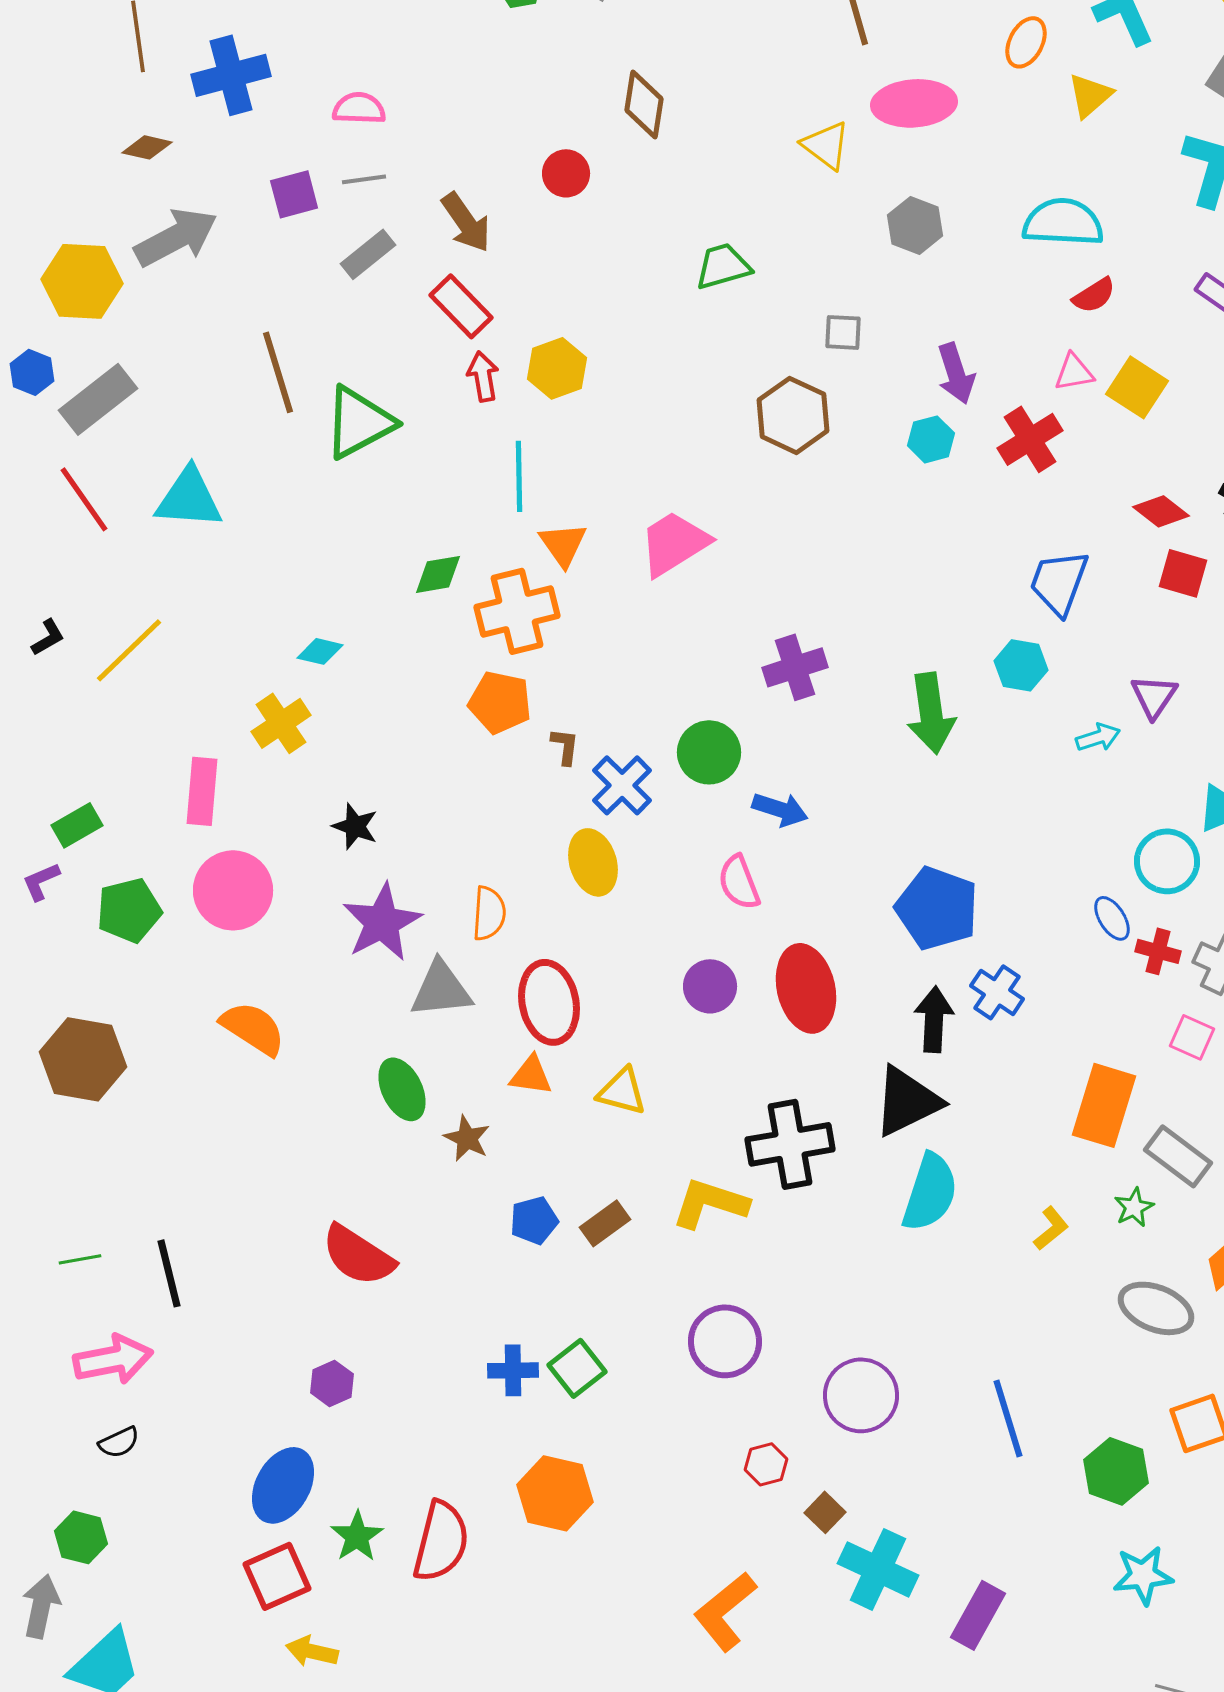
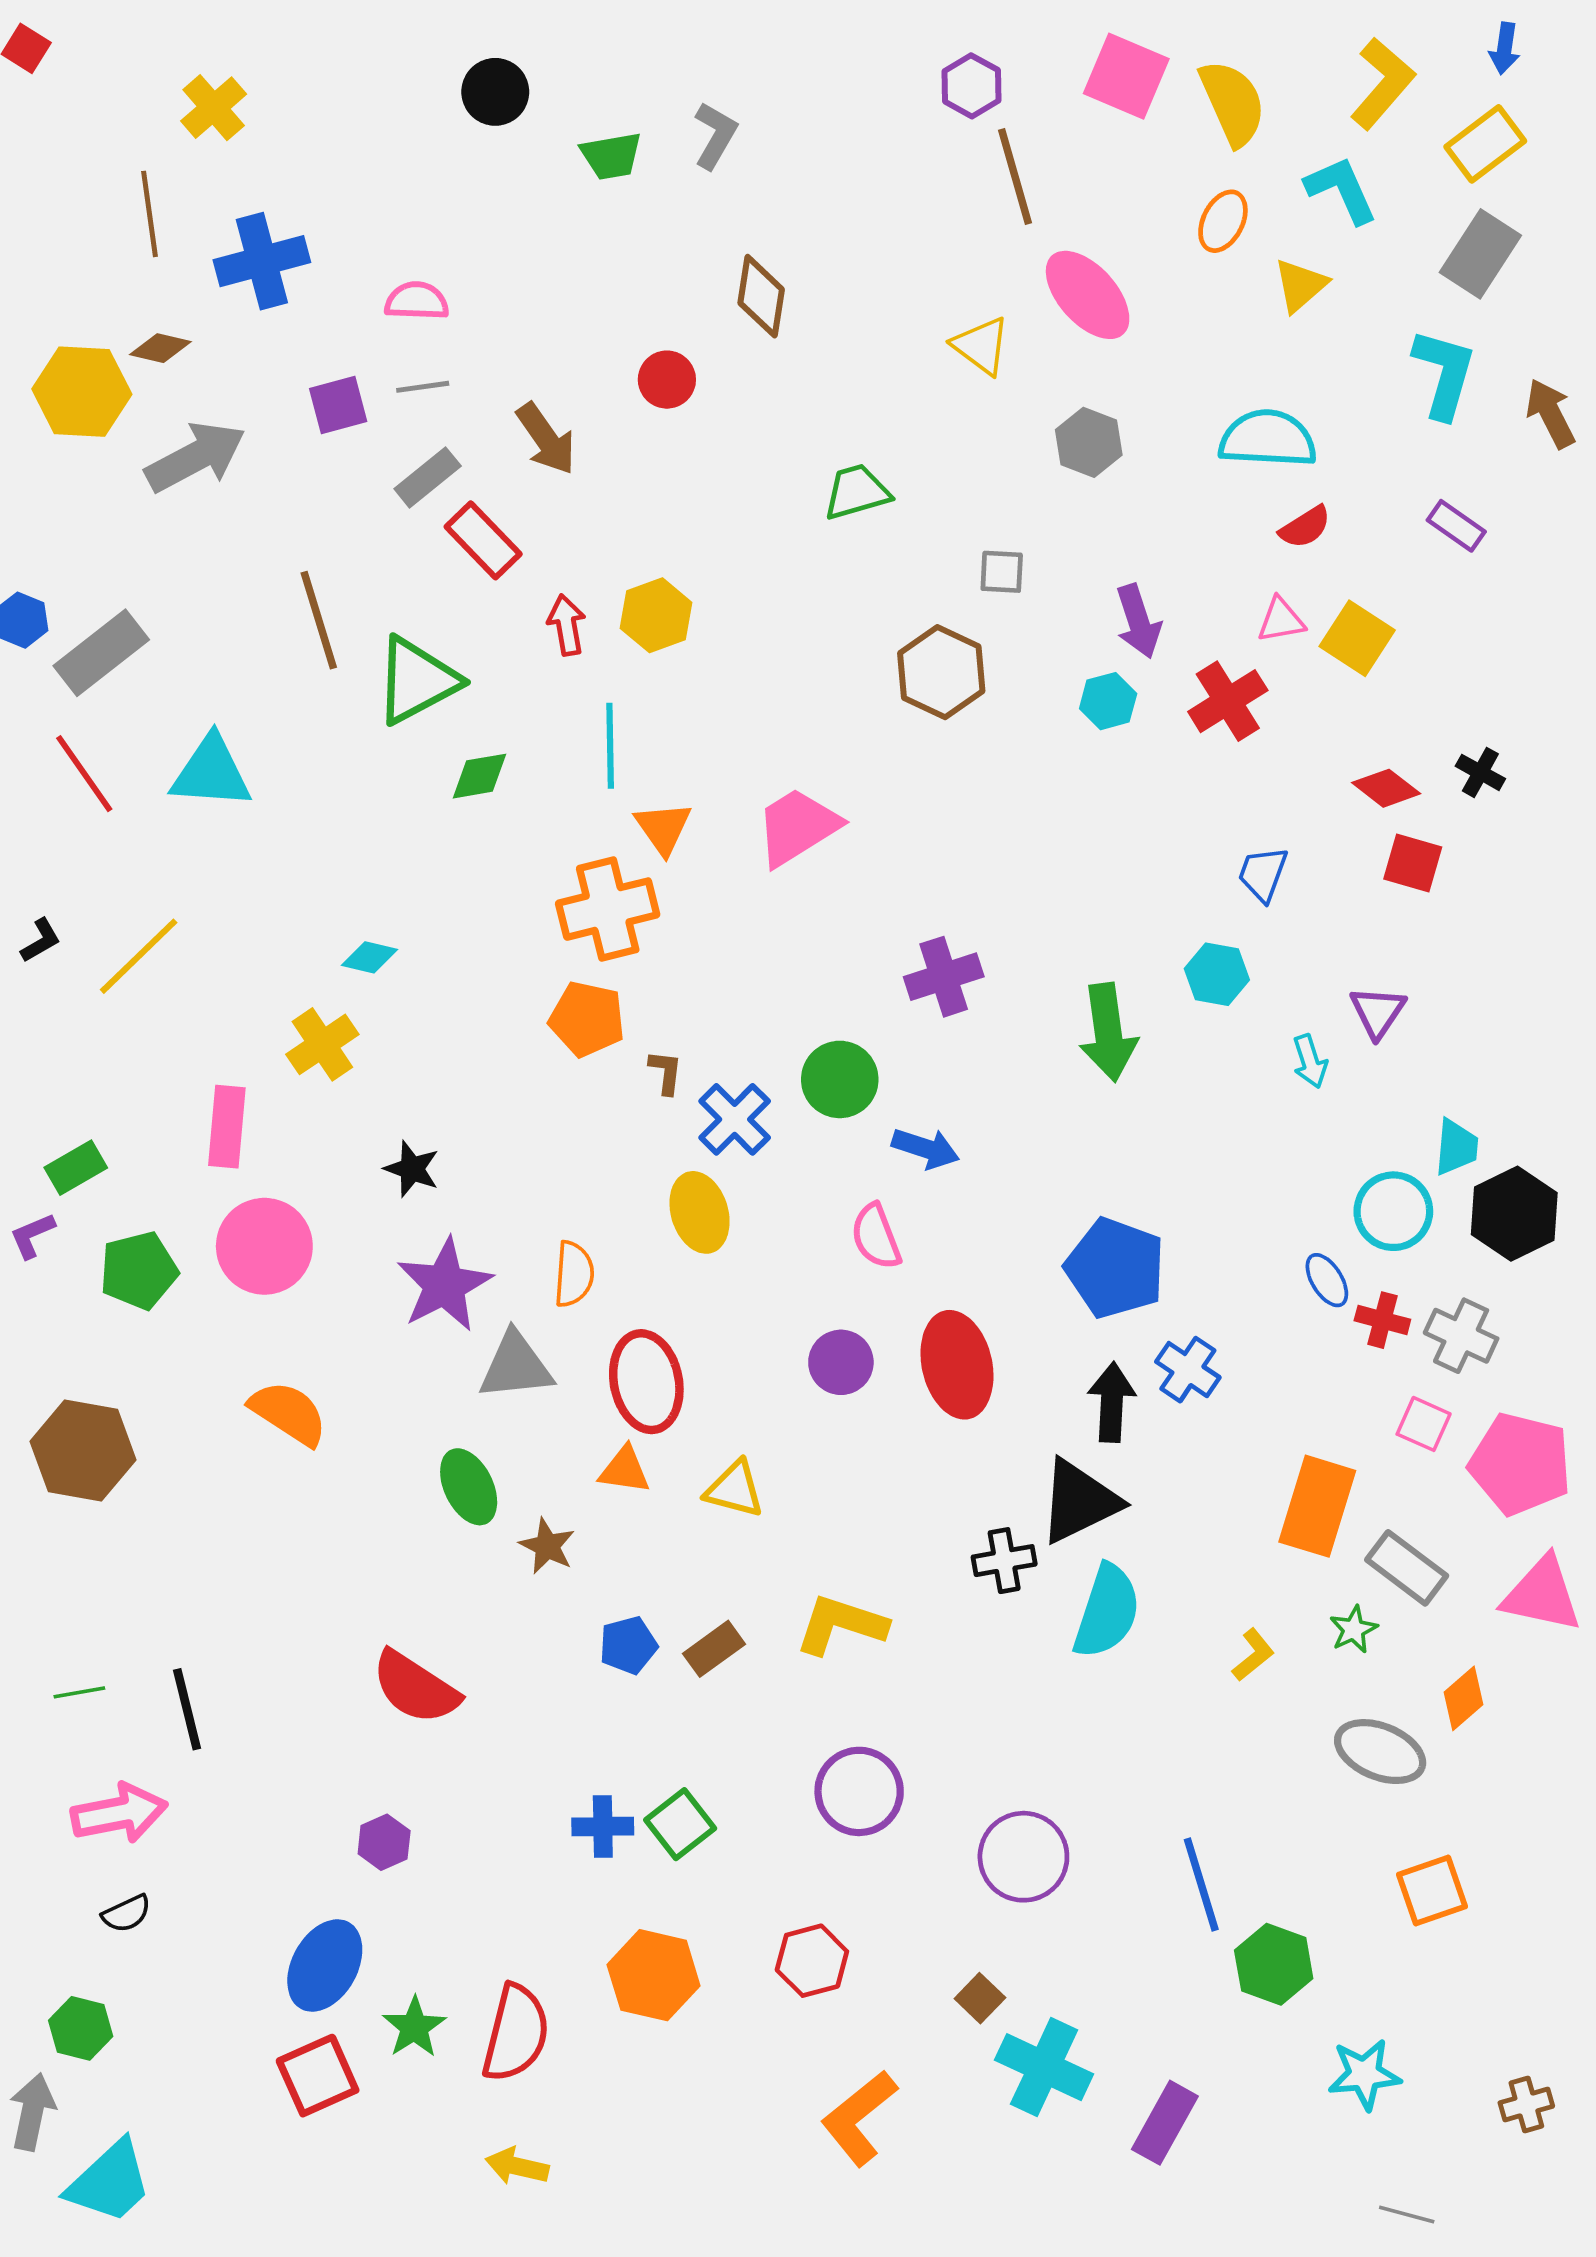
pink ellipse: (914, 103) -> (1088, 295), turned 52
yellow hexagon: (82, 281) -> (82, 392), moved
red rectangle: (461, 306) -> (483, 540), moved
green diamond: (438, 574) -> (480, 776), moved
blue trapezoid: (1059, 582) -> (1263, 874), size x0.7
cyan arrow: (1098, 737) -> (1310, 1061), turned 90
black cross: (790, 1144) -> (1004, 1561), moved, size x0.6
red hexagon: (766, 1464) -> (812, 1961), moved, size x1.4
green hexagon: (1116, 1471) -> (1274, 1964), moved
yellow arrow: (312, 1651) -> (517, 2166), moved

